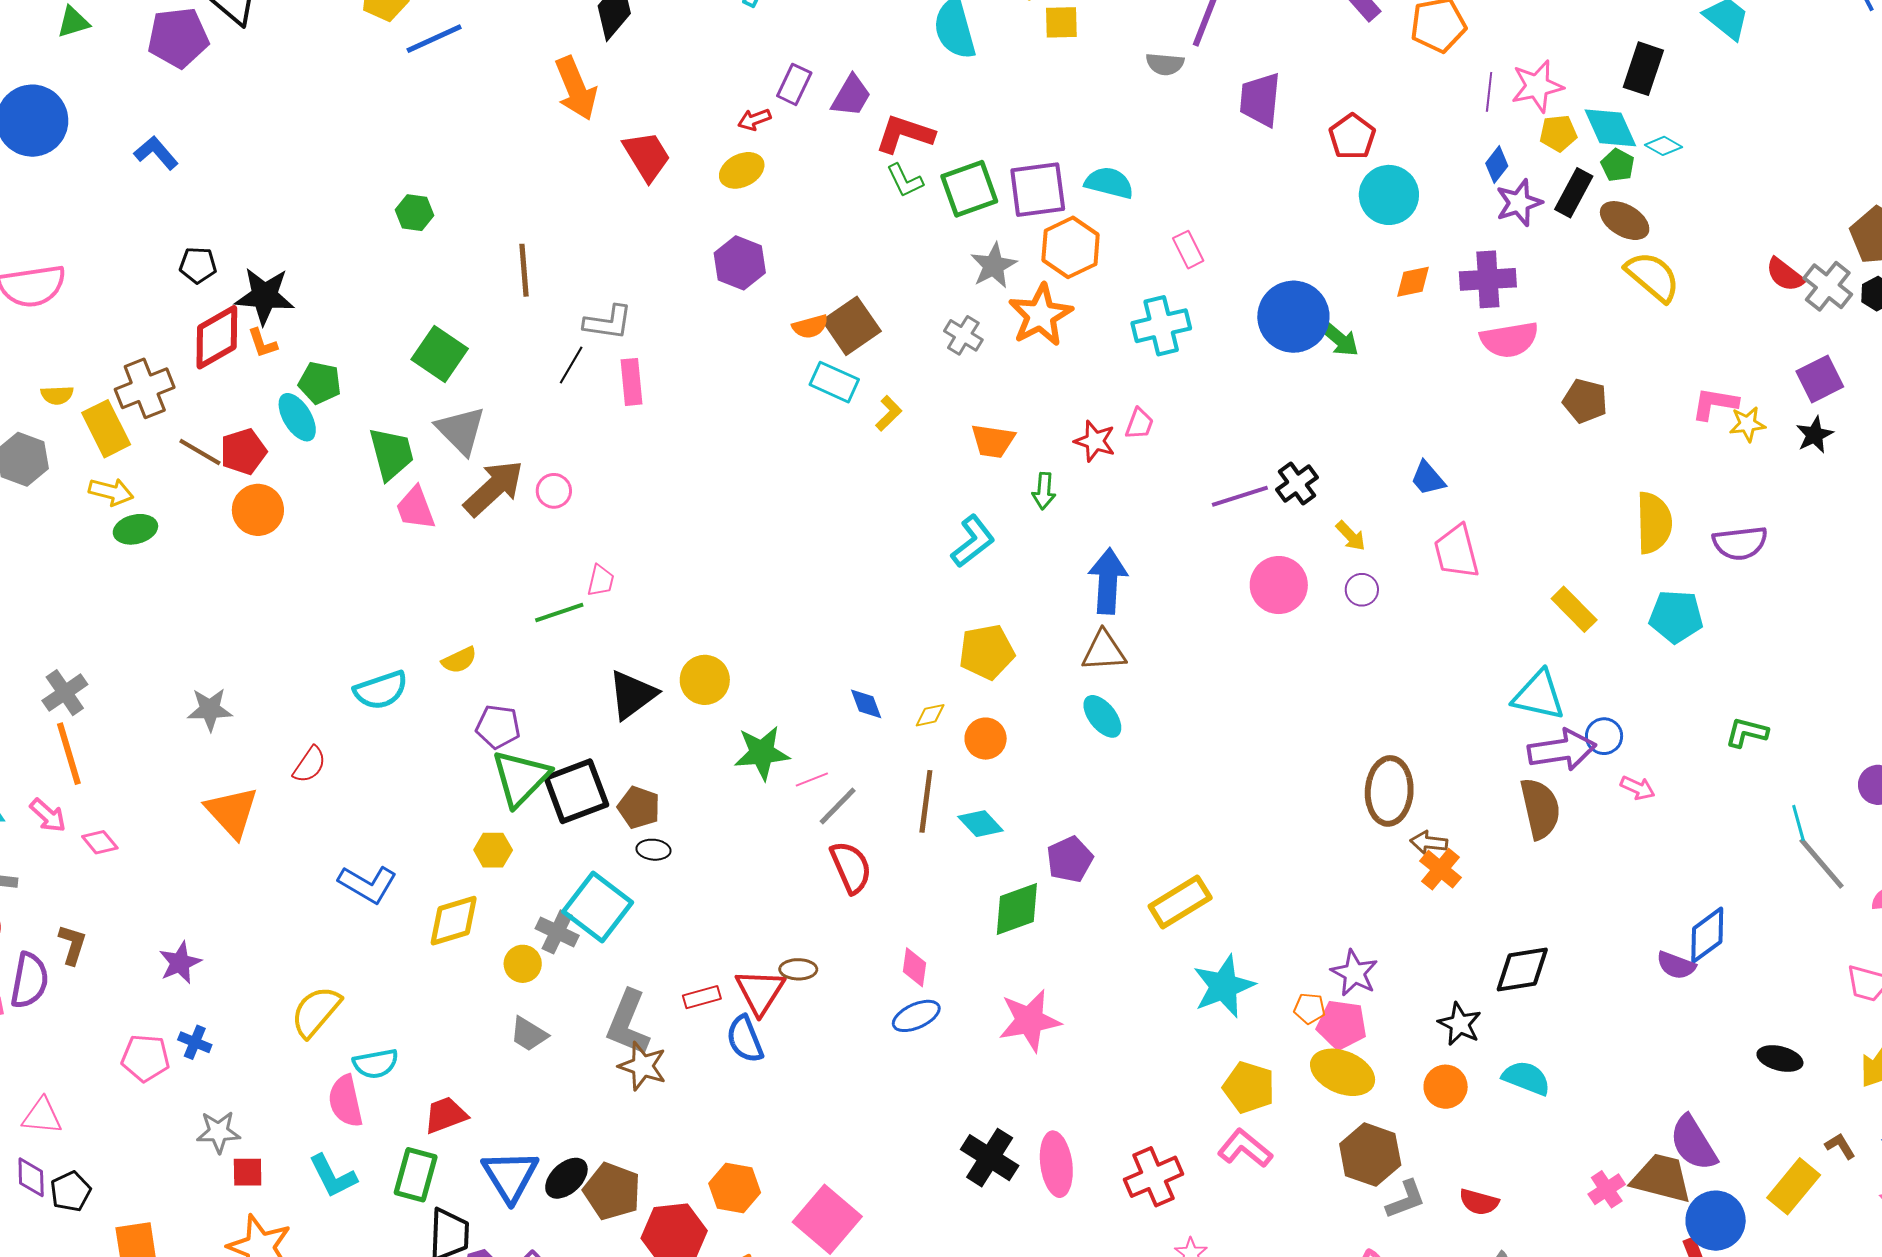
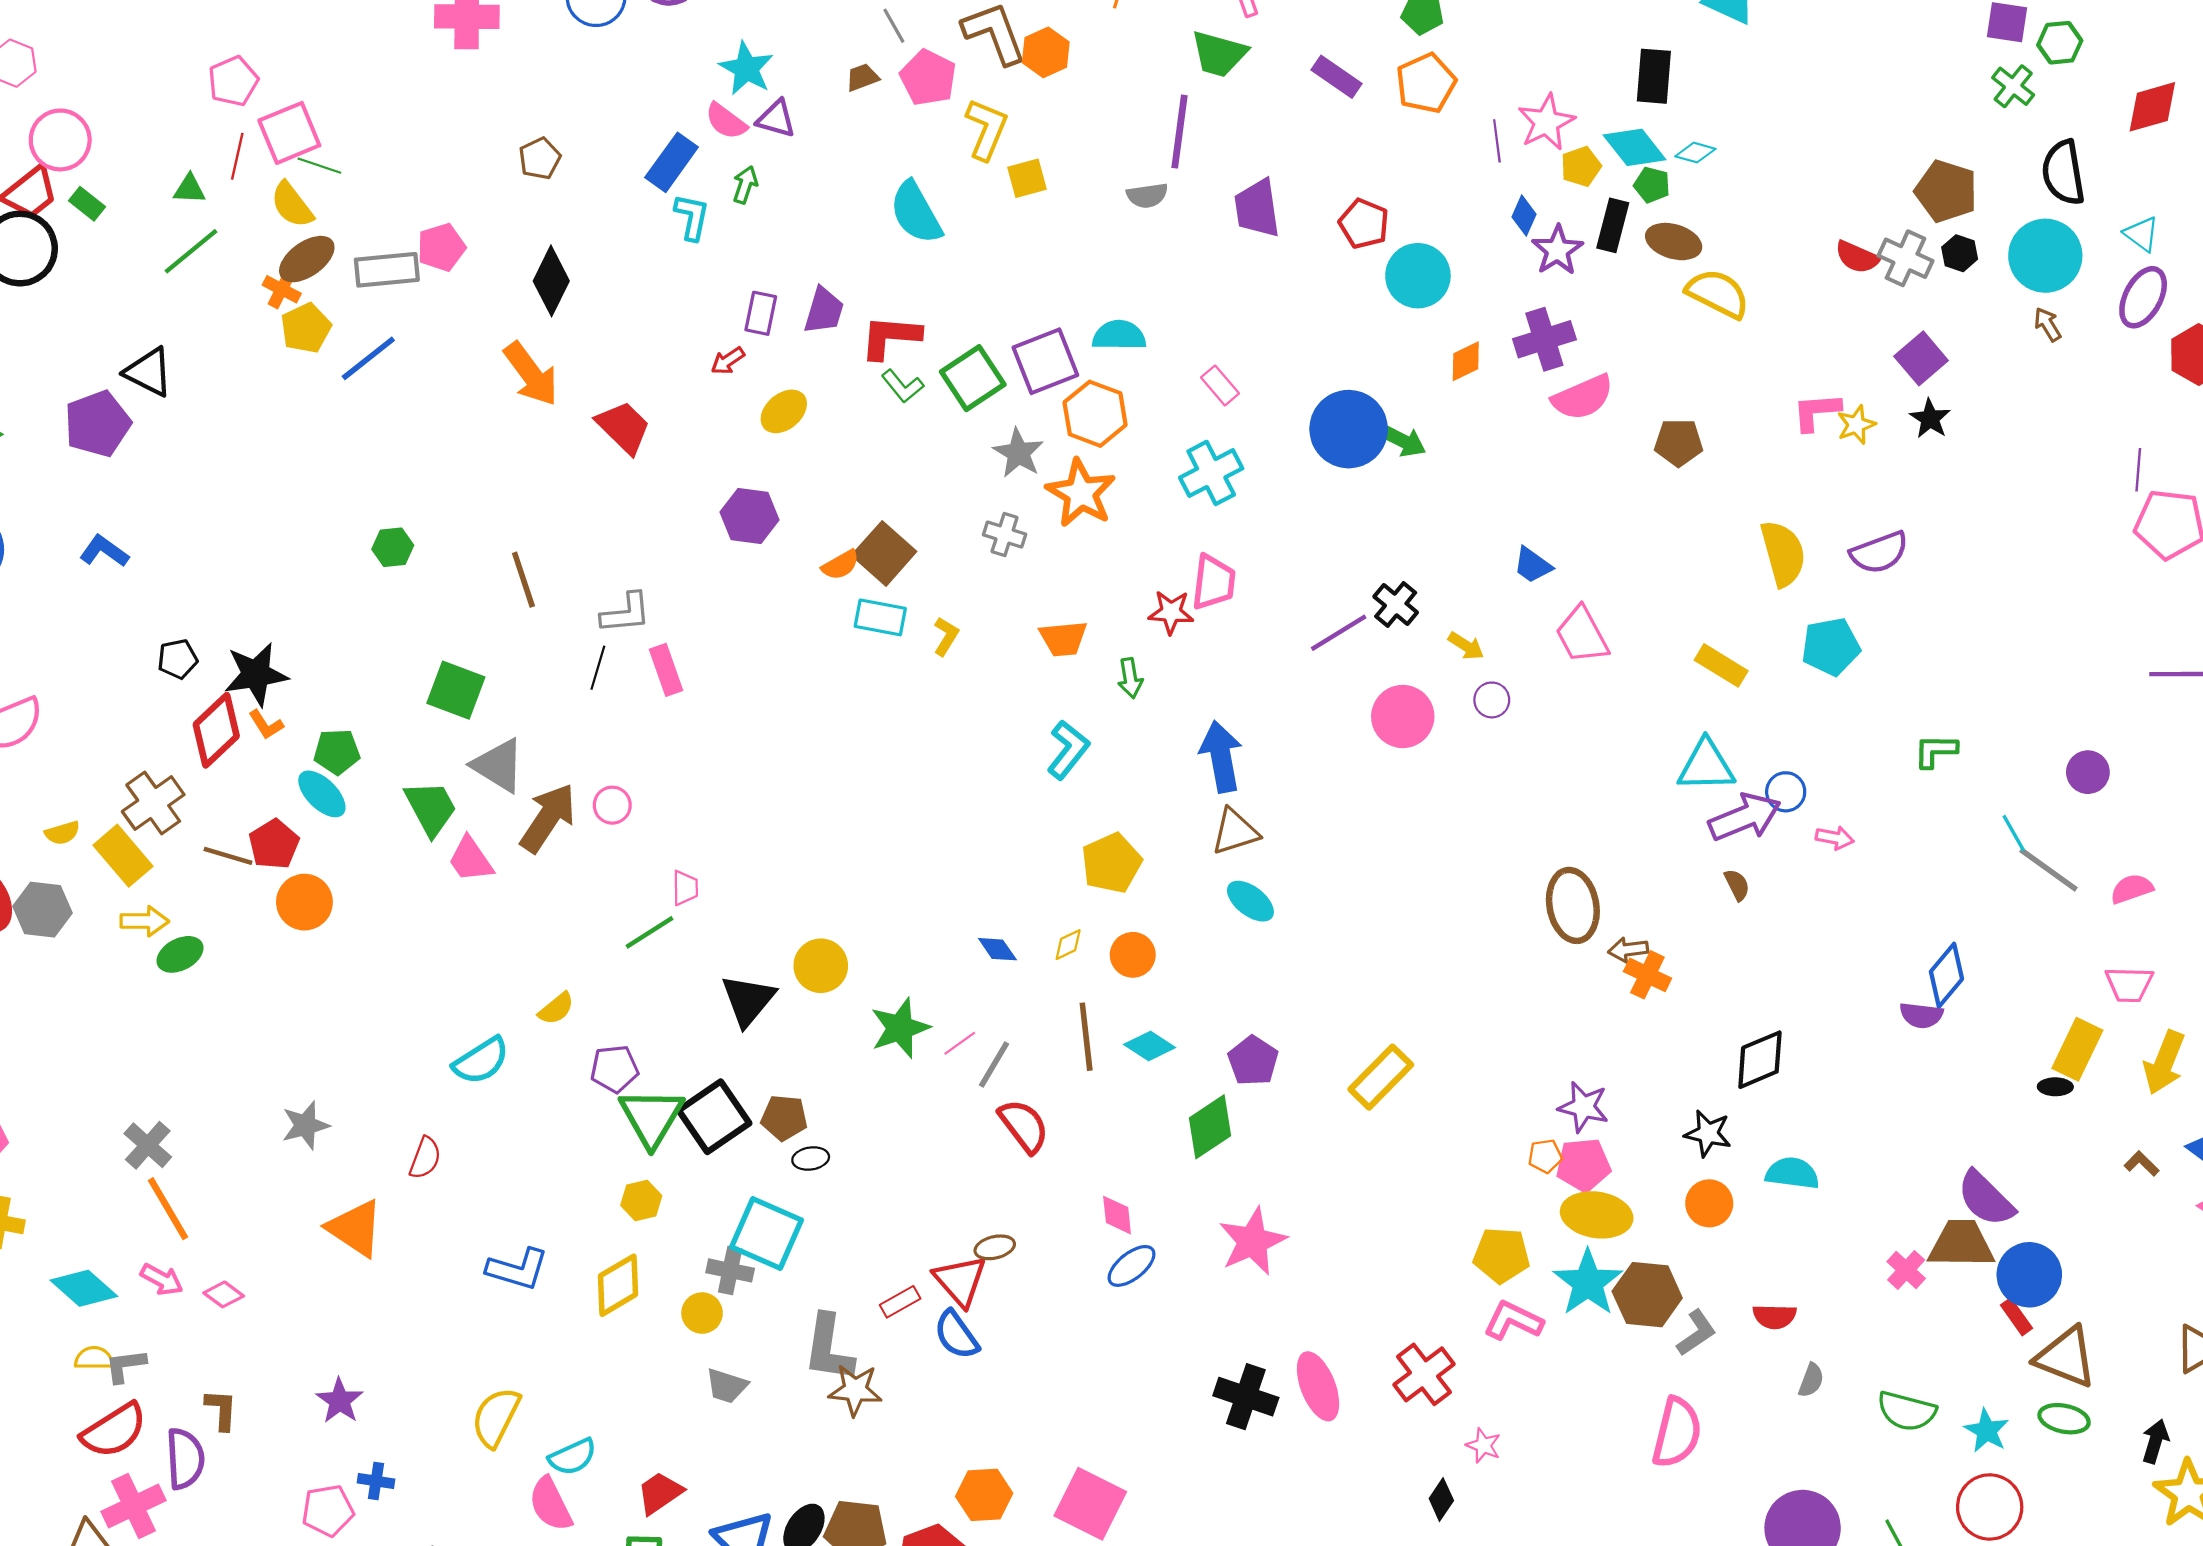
yellow ellipse: (742, 170) -> (784, 411), moved
pink trapezoid: (1139, 424) -> (1214, 582), size x1.6
brown semicircle: (1540, 809) -> (1737, 885), size x0.5
cyan star: (1224, 986) -> (1588, 1283), moved
black ellipse: (1780, 1059) -> (2055, 1087), size x0.7
yellow rectangle: (1794, 1186) -> (2077, 1049), moved

